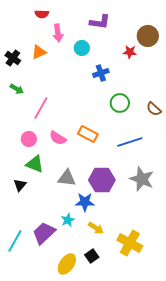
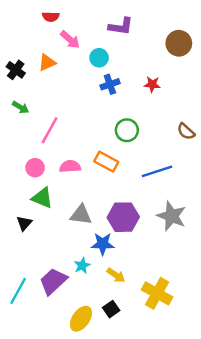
pink arrow: (58, 33) -> (70, 40), turned -42
red star: (130, 52) -> (152, 84), moved
blue cross: (101, 73) -> (110, 84), moved
green circle: (120, 103) -> (127, 130), moved
pink semicircle: (58, 138) -> (70, 166), turned 144

